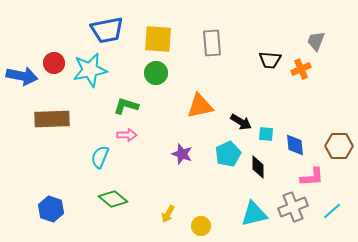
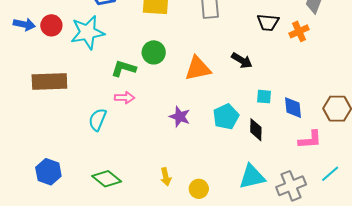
green circle: (156, 73) -> (154, 52), moved
blue arrow: (22, 76) -> (24, 24), moved, size x0.7
black arrow: (241, 122) -> (242, 60), moved
green diamond: (113, 199) -> (107, 179), moved
gray cross: (293, 207) -> (291, 186), moved
yellow arrow: (168, 214) -> (166, 177), turned -42

